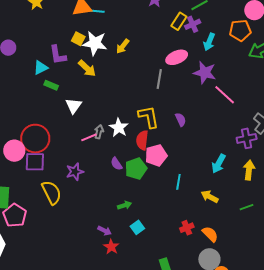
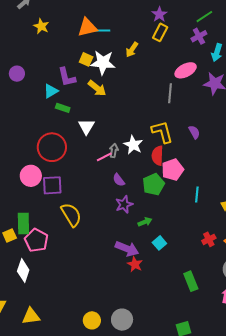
yellow rectangle: (179, 21) -> (160, 32), moved
yellow arrow: (123, 46) -> (132, 50), moved
red circle: (35, 139) -> (52, 147), moved
purple semicircle: (116, 164) -> (119, 180), moved
purple star: (75, 172) -> (124, 204), moved
purple arrow: (105, 231) -> (127, 249), size x1.6

